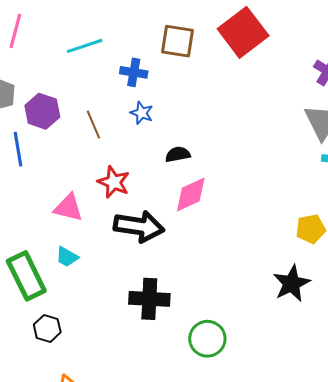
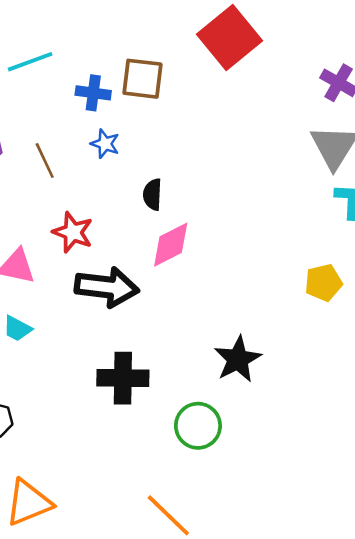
brown square: (178, 41) -> (142, 79), moved
black semicircle: (178, 154) -> (153, 194), turned -75
black star: (292, 283) -> (238, 359), moved

